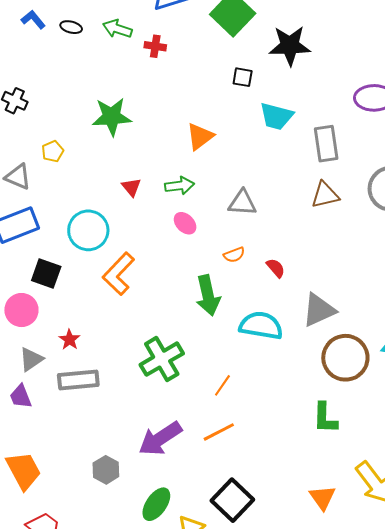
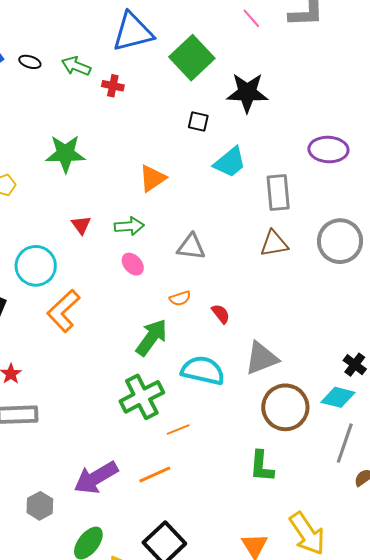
cyan trapezoid: (276, 116) -> (230, 162), turned -57
green arrow: (208, 295) -> (152, 337), turned -135
green cross: (162, 359) -> (142, 397), moved
orange line: (222, 385) -> (178, 429), moved, turned 30

